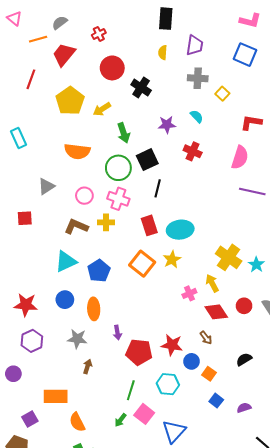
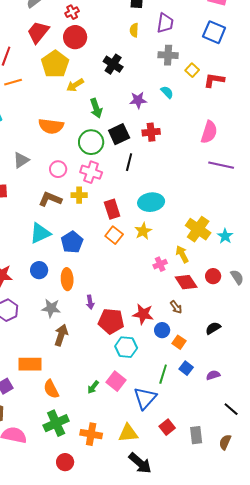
orange line: (38, 39) -> (13, 82), moved
red circle: (112, 68) -> (75, 37), moved
yellow pentagon: (70, 101) -> (55, 64), moved
red L-shape: (251, 123) -> (214, 80), moved
red cross: (193, 151) -> (151, 132), moved, turned -30
red rectangle: (149, 225) -> (112, 209), moved
orange square: (142, 264) -> (114, 235), size x0.7
brown arrow: (88, 367) -> (61, 335), size x1.5
cyan hexagon: (168, 384) -> (126, 347), moved
green line: (131, 390) -> (163, 374), moved

